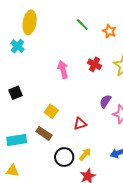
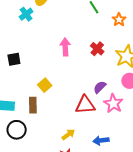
red triangle: (80, 124) -> (85, 105), moved, size x1.5
brown rectangle: (44, 133) -> (33, 105), turned 42
black circle: (64, 157) -> (17, 130), moved

